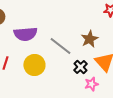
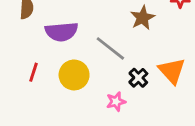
brown star: (89, 39) -> (143, 18), moved
pink star: (91, 84) -> (116, 102), moved

